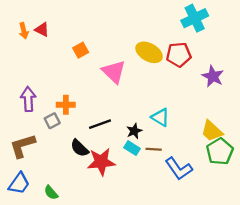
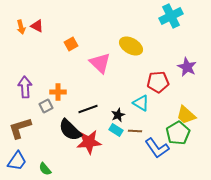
red pentagon: (179, 55) -> (158, 82), moved
black semicircle: (80, 148) -> (70, 130), size x1.4
green pentagon: (220, 152) -> (178, 133), moved

